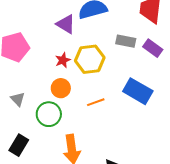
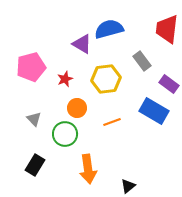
gray rectangle: (126, 41) -> (142, 61), turned 42
purple rectangle: (153, 48) -> (169, 84), moved
red star: (63, 60) -> (65, 79), moved

